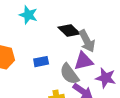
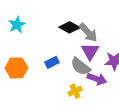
cyan star: (28, 15) -> (17, 25), moved, turned -30
purple triangle: (83, 61) -> (90, 51), turned -30

